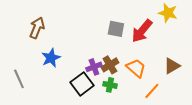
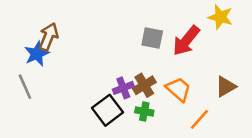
blue star: (51, 58) -> (37, 54), moved
gray line: (19, 79) -> (25, 87), moved

